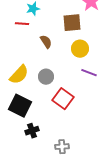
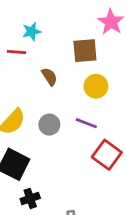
purple line: (89, 73) -> (86, 123), moved
red square: (63, 99) -> (107, 155), moved

